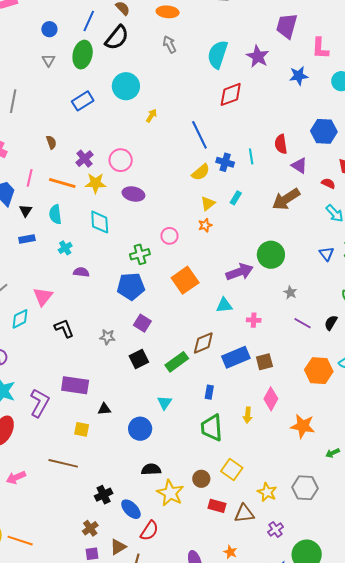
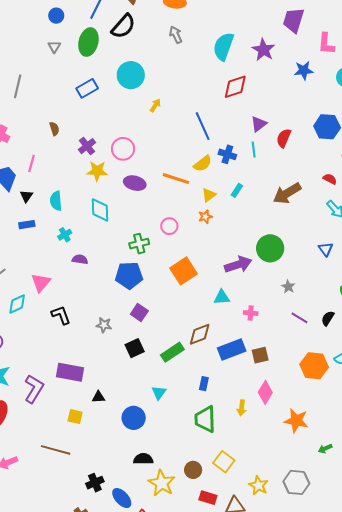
red semicircle: (281, 144) -> (284, 138), turned 30
purple triangle: (299, 166) -> (259, 124), moved, turned 48
orange line: (62, 183) -> (176, 179), moved

